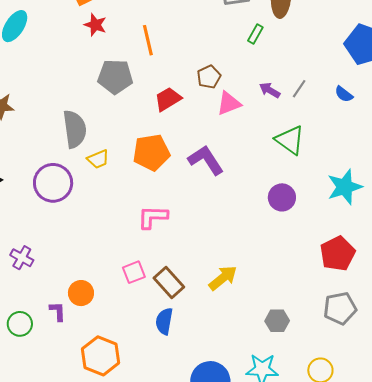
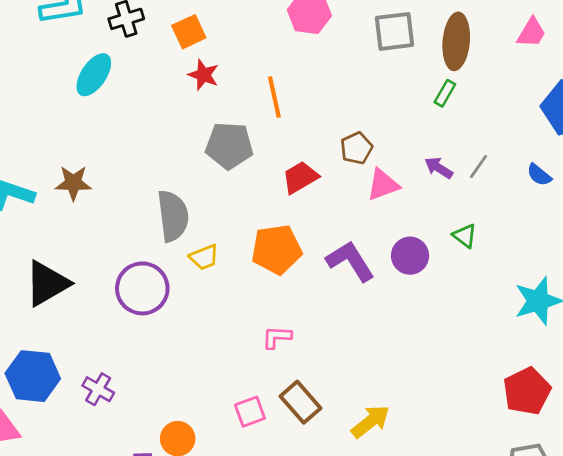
green rectangle: (255, 34) -> (445, 93), moved
green triangle: (290, 140) -> (465, 236), size x0.6
purple circle: (282, 197) -> (410, 256), moved
pink L-shape: (153, 217) -> (277, 337), size x0.7
brown rectangle: (169, 282) -> (301, 402), moved

